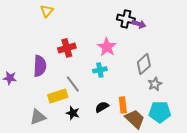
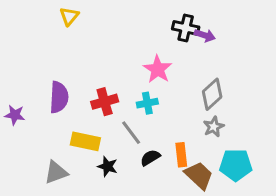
red cross: (67, 48) -> (105, 102), moved
gray line: (73, 84) -> (131, 133), moved
gray star: (155, 84) -> (214, 127), moved
yellow rectangle: (58, 96) -> (85, 141), turned 30

